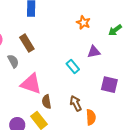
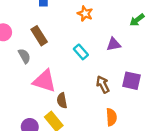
orange star: (83, 23) -> (85, 14), moved
cyan rectangle: (73, 66) -> (81, 52), moved
brown arrow: (76, 103) -> (103, 84), moved

